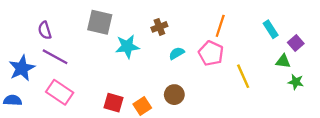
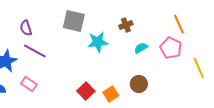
orange line: (220, 26) -> (179, 24), turned -42
pink rectangle: (60, 92) -> (29, 84), moved, size x0.7
red square: (114, 103) -> (86, 91), turned 30

